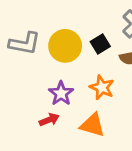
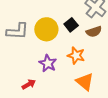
red arrow: (49, 120) -> (29, 84), moved
orange triangle: (92, 125) -> (85, 82), moved, turned 30

